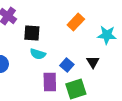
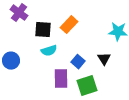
orange rectangle: (76, 22) -> (69, 25), moved
cyan semicircle: (38, 54) -> (49, 51), turned -35

